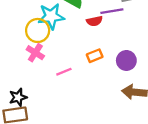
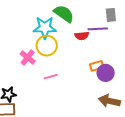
yellow circle: (38, 30) -> (47, 46), moved
orange rectangle: (95, 56) -> (97, 66), moved

